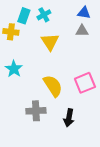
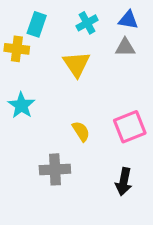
cyan cross: (44, 15) -> (87, 23), moved
yellow semicircle: (53, 86) -> (81, 131), size x0.6
black arrow: (69, 118) -> (124, 182), moved

